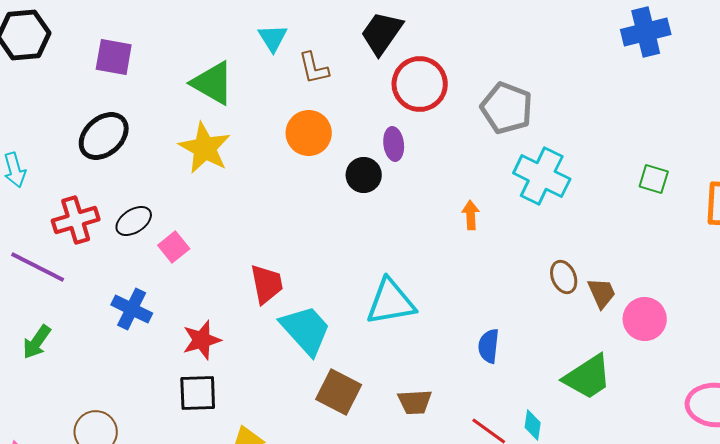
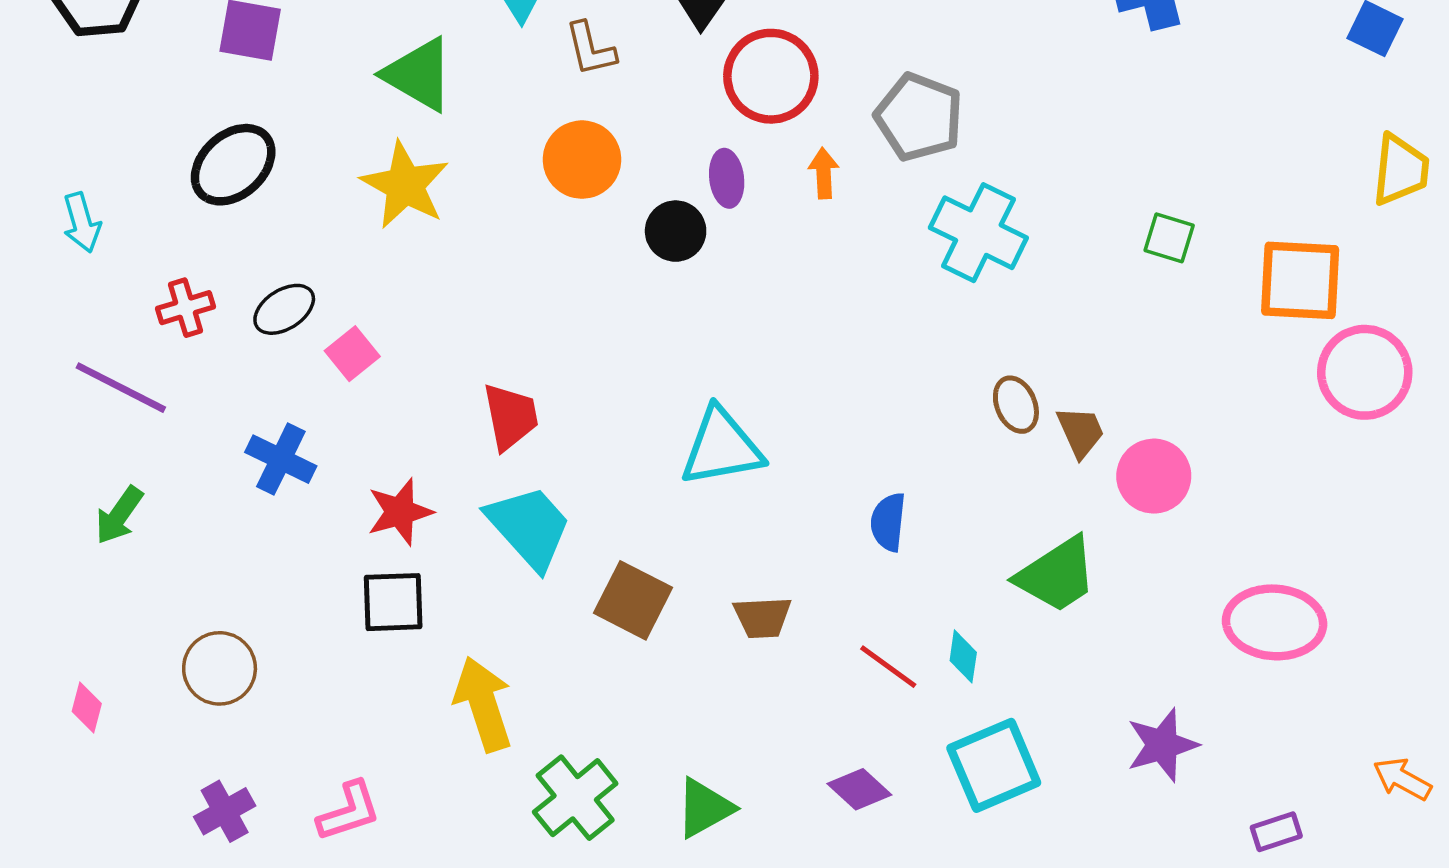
orange arrow: (471, 215) -> (824, 173), moved
red cross: (76, 220) -> (185, 308), size x0.7
cyan trapezoid: (306, 330) -> (529, 527), moved

